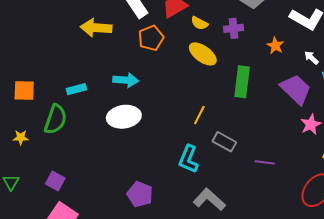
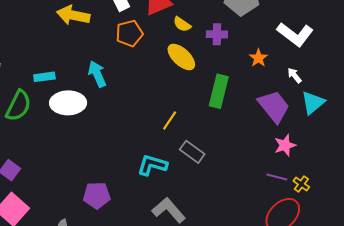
cyan arrow: (126, 80) -> (97, 74), turned -125
white ellipse: (124, 117) -> (68, 103), moved
cyan L-shape: (188, 159) -> (152, 165), turned 76
purple line: (265, 162) -> (277, 177), moved
purple pentagon: (140, 194) -> (97, 195), turned -30

